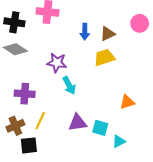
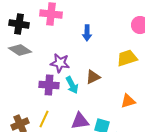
brown triangle: (107, 34) -> (93, 77), moved
yellow trapezoid: (104, 57) -> (127, 58), moved
purple cross: (25, 94) -> (49, 85), moved

